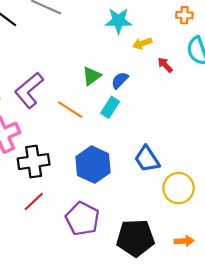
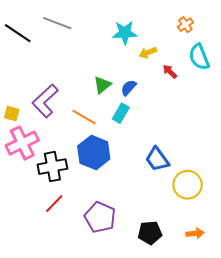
orange cross: (184, 15) -> (185, 25), turned -35
blue hexagon: (93, 165) -> (94, 152), moved
black pentagon: (135, 238) -> (150, 233), size x0.7

